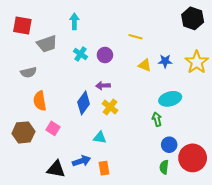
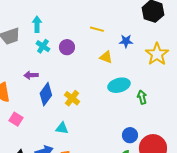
cyan arrow: (74, 21) -> (37, 24), moved
blue star: (165, 61) -> (126, 41), moved
purple arrow: (103, 86) -> (31, 75), moved
cyan ellipse: (170, 99) -> (119, 85), moved
green arrow: (157, 119) -> (142, 97), moved

